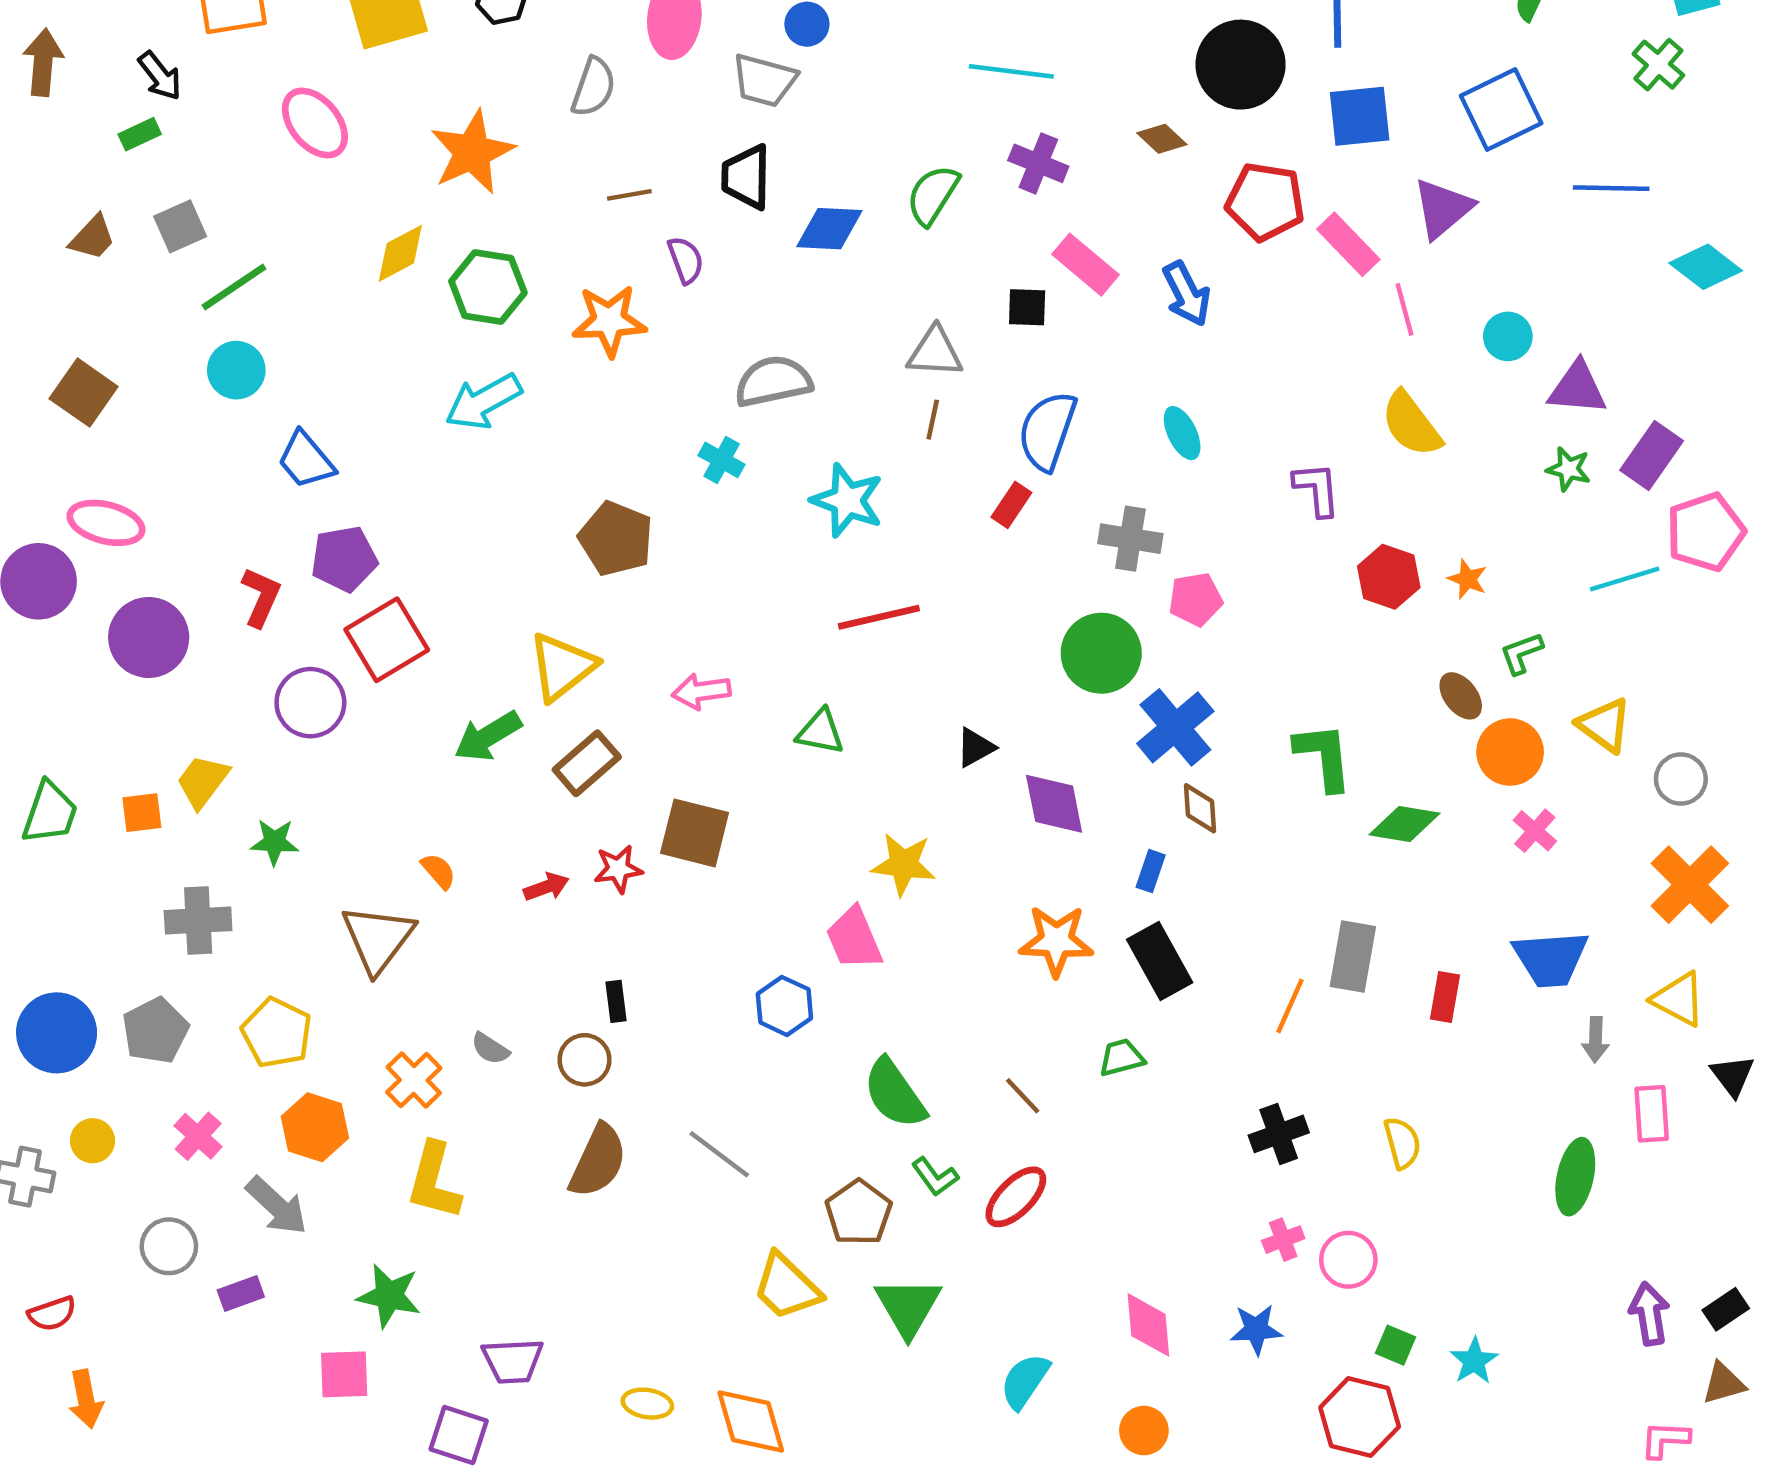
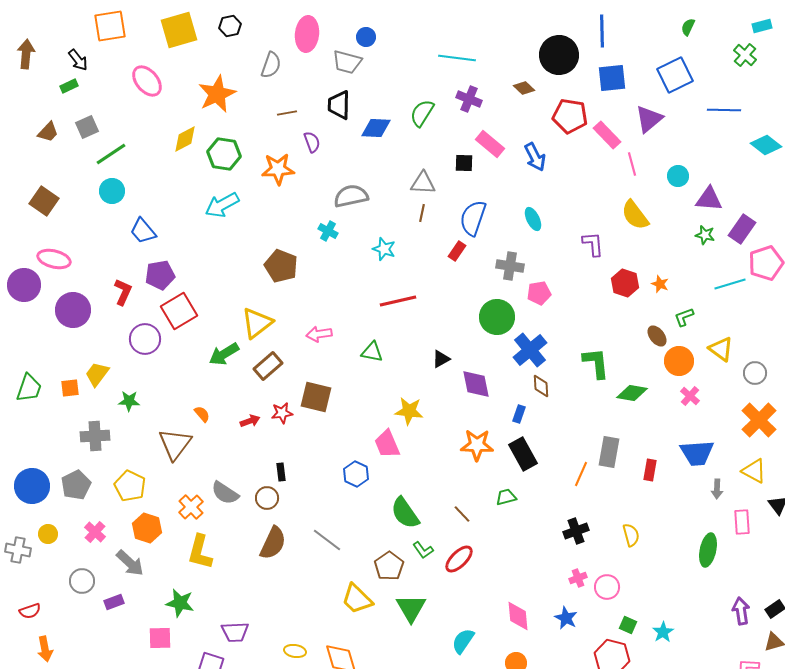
cyan star: (847, 500) -> (384, 249), size x0.7
gray semicircle: (490, 1049) -> (225, 493), size x1.6
blue star: (1256, 1329) -> (566, 618), turned 30

